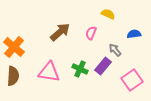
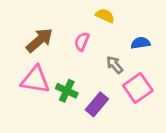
purple rectangle: (103, 66) -> (97, 104), moved
pink triangle: (49, 72) -> (35, 80), moved
pink square: (132, 80) -> (138, 88), moved

